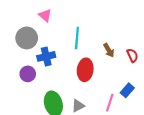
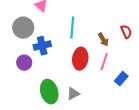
red semicircle: (132, 55) -> (126, 32), moved
pink line: (110, 103) -> (104, 62), moved

